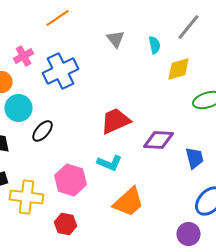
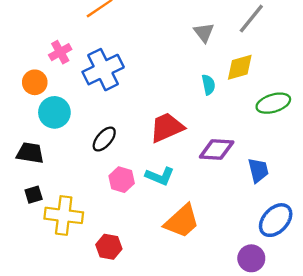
gray triangle: (116, 39) -> (204, 32), moved
cyan semicircle: (154, 45) -> (208, 85), moved
black ellipse: (42, 131) -> (104, 139), moved
pink hexagon: (70, 180) -> (122, 180), moved, size x0.7

